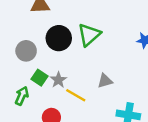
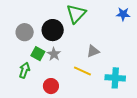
black circle: (59, 38) -> (53, 30), moved
yellow line: (76, 95) -> (82, 71), moved

